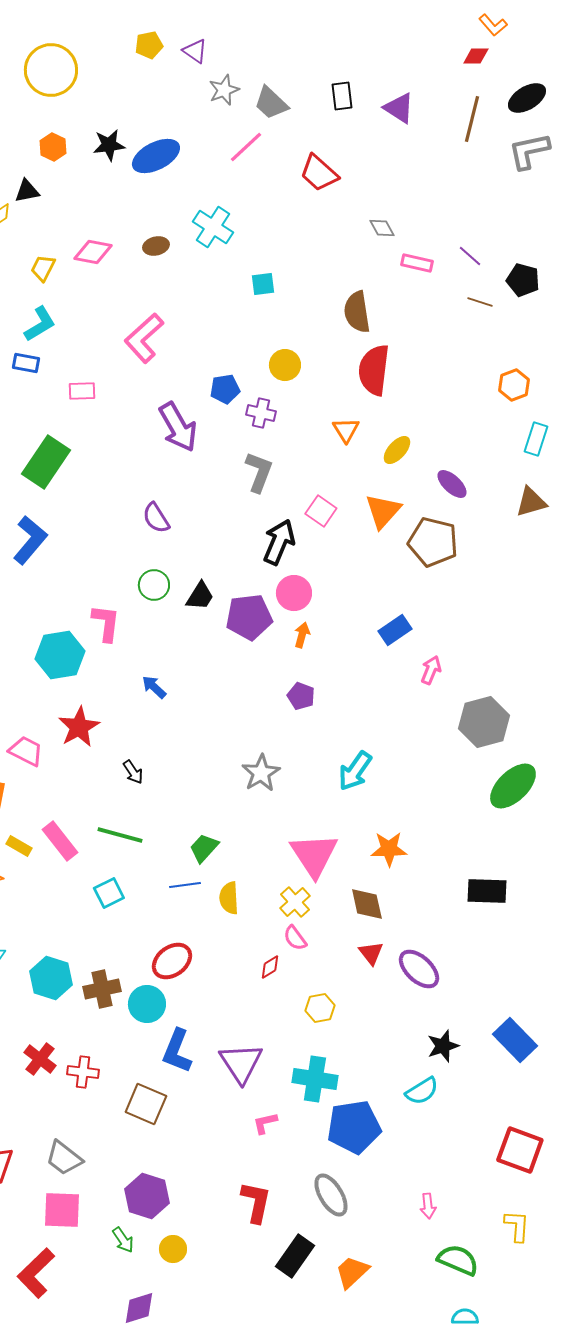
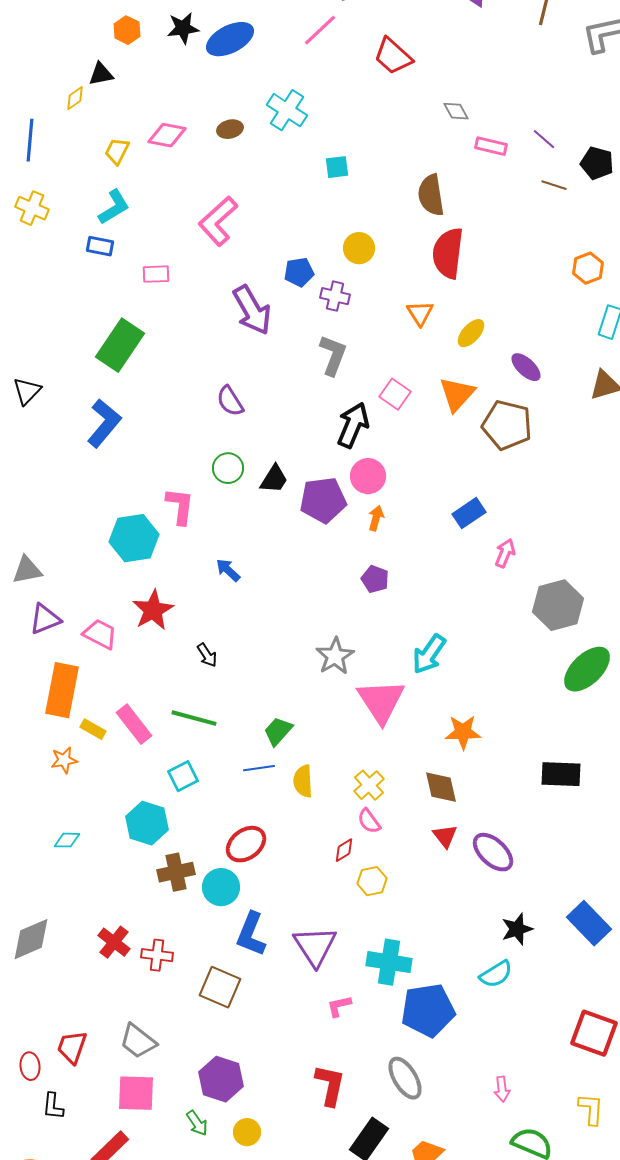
pink triangle: (314, 855) -> (381, 701), moved
cyan hexagon: (51, 978) -> (147, 823), moved
yellow hexagon: (320, 1008) -> (372, 881), moved

